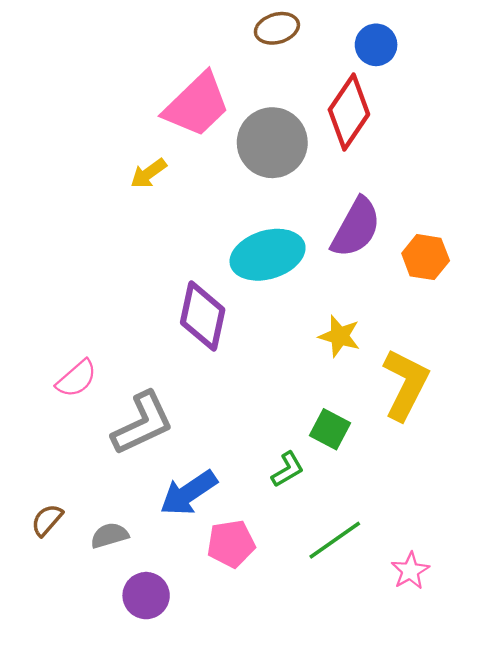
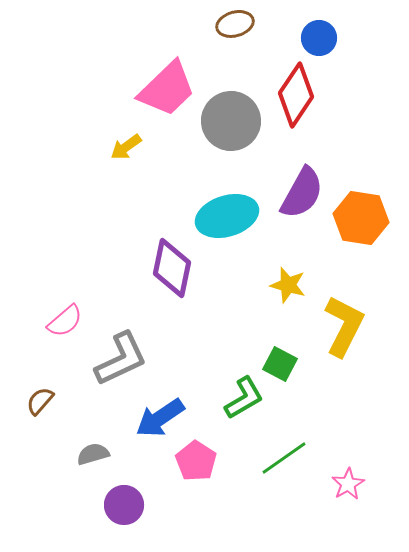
orange hexagon: (426, 257) -> (361, 218), size x1.4
green L-shape: (288, 469) -> (244, 398), size x1.4
brown semicircle: (47, 520) -> (40, 401), moved
pink pentagon: (231, 544) -> (196, 461), turned -30

